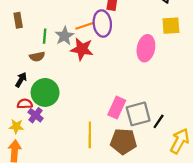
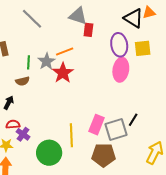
purple ellipse: (102, 23) -> (119, 45), moved
red star: (82, 49) -> (63, 73), turned 30
green circle: (45, 92) -> (49, 153), moved
black line: (159, 121) -> (133, 120), moved
yellow line: (90, 135) -> (71, 135), moved

